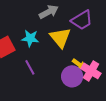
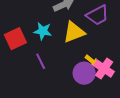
yellow triangle: (60, 38) -> (74, 32), turned 45

